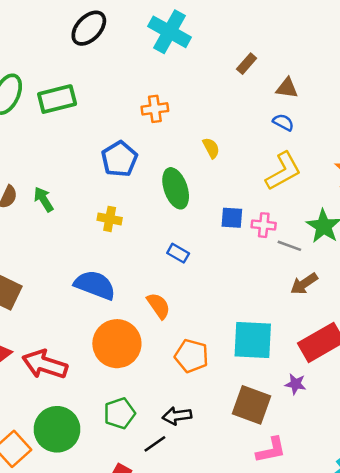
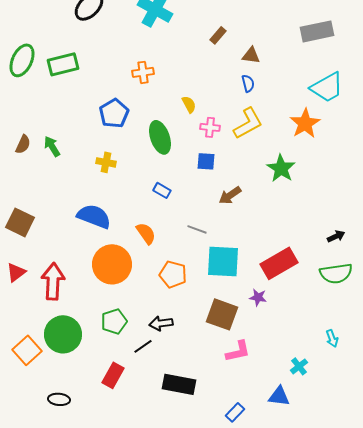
blue semicircle: (283, 122) -> (248, 83), turned 48
pink cross: (264, 225) -> (210, 127), moved
gray line: (289, 246) -> (197, 229), moved
brown arrow: (304, 284) -> (230, 195), moved
red arrow: (45, 364) -> (53, 281), turned 75

